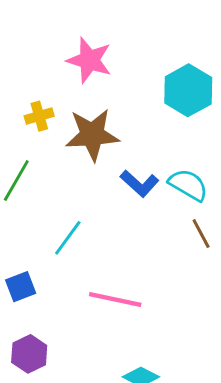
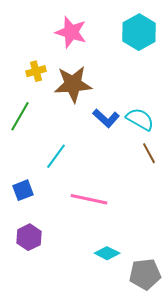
cyan hexagon: (188, 90) -> (139, 32), moved

